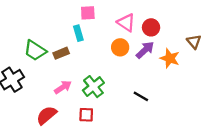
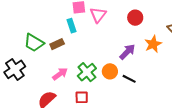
pink triangle: (126, 22) -> (98, 15), moved, turned 36
orange circle: (120, 47) -> (110, 71), moved
purple arrow: (145, 50) -> (127, 52), moved
orange star: (170, 58) -> (153, 44), turned 30

